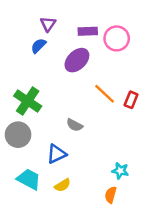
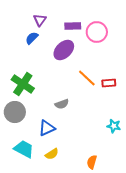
red rectangle: (131, 100) -> (109, 83), turned 64
gray semicircle: (75, 125) -> (62, 104), turned -48
cyan star: (120, 171) -> (114, 126), moved

